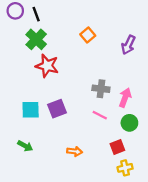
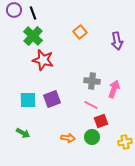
purple arrow: (128, 45) -> (117, 41), turned -36
green circle: (129, 123) -> (92, 137), moved
red square: (117, 147) -> (101, 121), moved
yellow cross: (125, 168) -> (125, 142), moved

